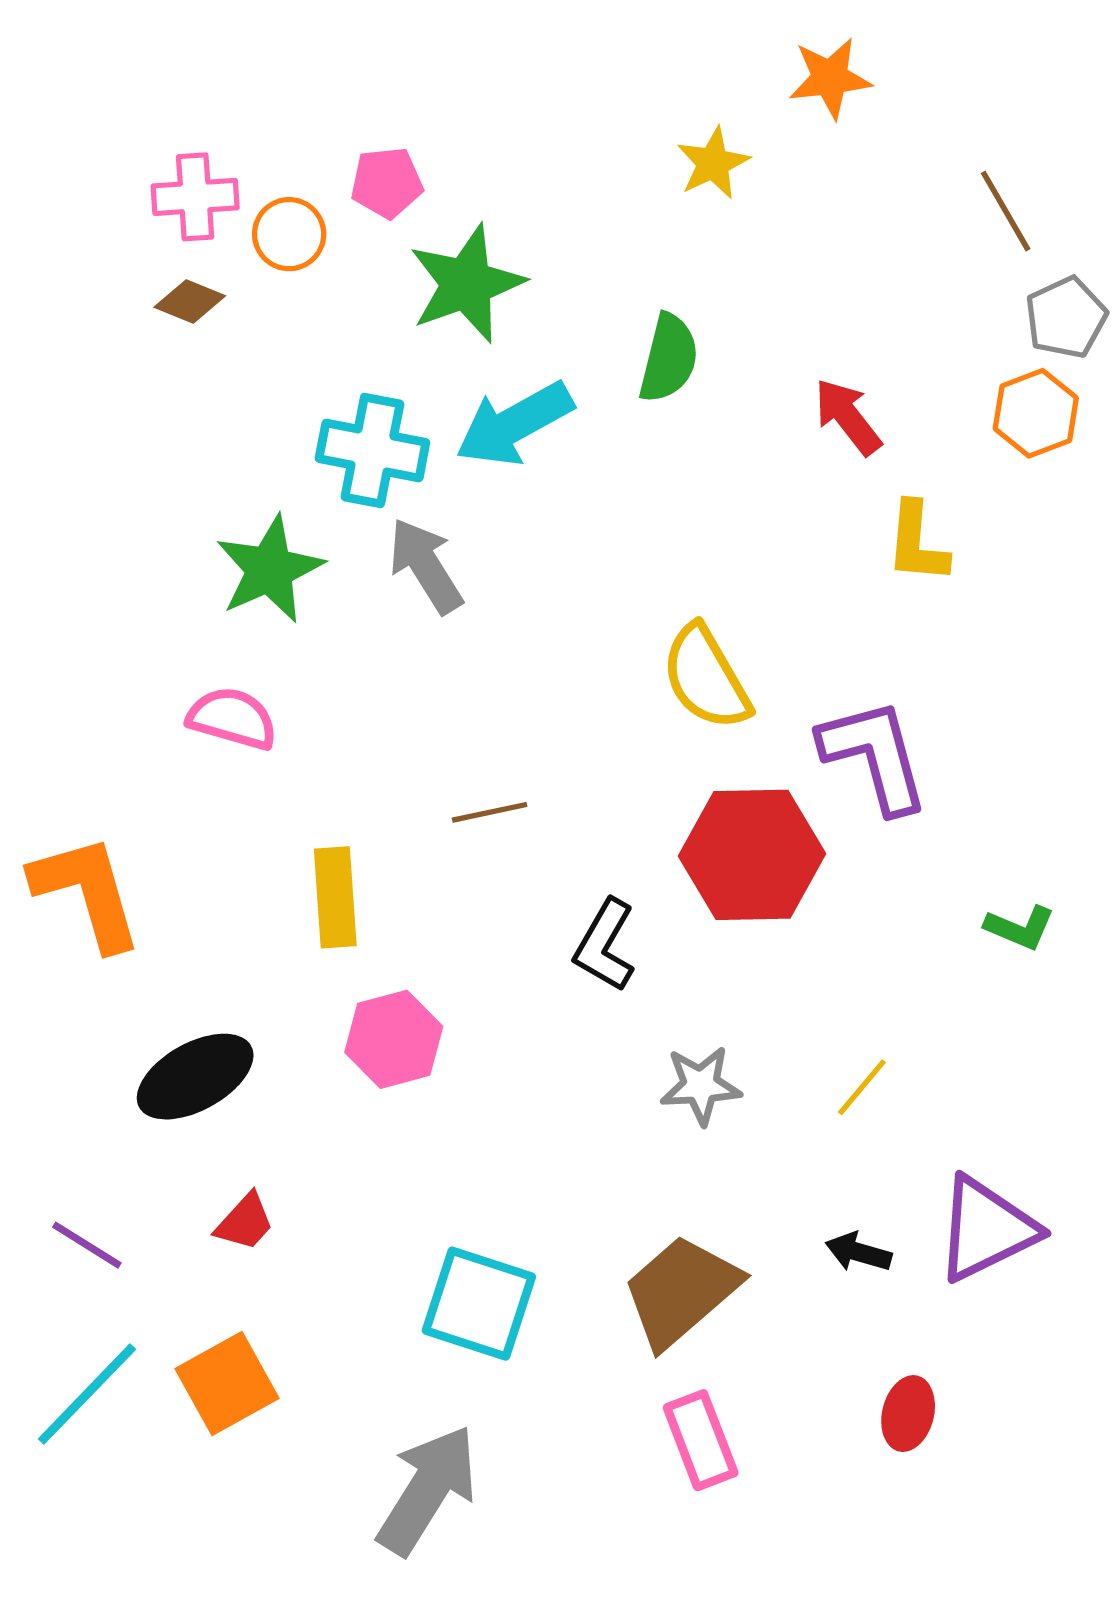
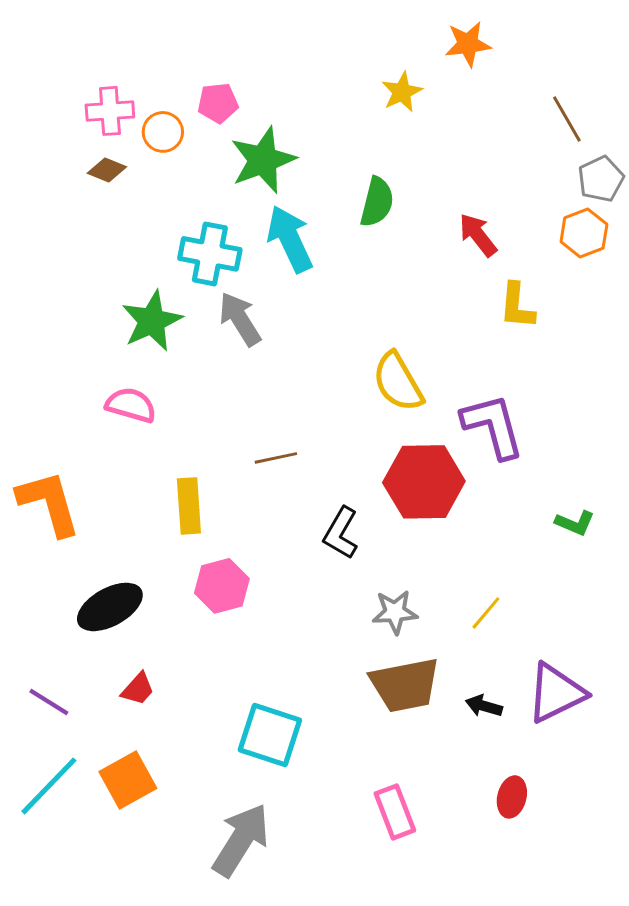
cyan arrow: (514, 424) -> (290, 239), turned 94
brown trapezoid: (681, 1291) -> (405, 685), moved, turned -150

